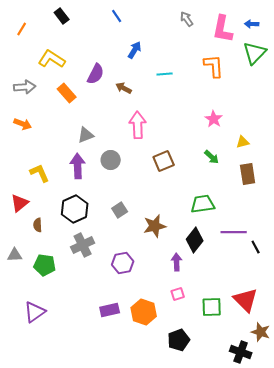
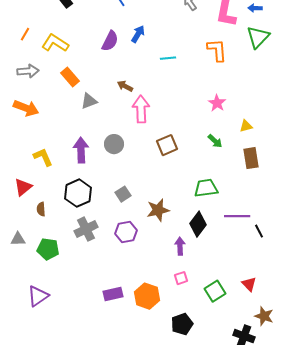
orange line: (22, 29) -> (25, 34), moved
purple semicircle: (96, 74) -> (110, 41), moved
brown arrow: (124, 88) -> (125, 86), moved
orange arrow: (23, 124) -> (26, 108), size x1.4
gray triangle: (86, 135) -> (89, 101), moved
purple hexagon: (123, 263) -> (126, 232), moved
red triangle: (246, 300) -> (249, 284), size x0.6
green square: (212, 307) -> (215, 291), turned -30

